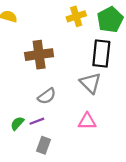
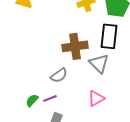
brown cross: (39, 55) -> (75, 46), moved
pink triangle: (87, 121) -> (96, 98), turned -30

